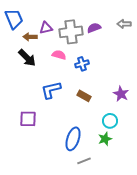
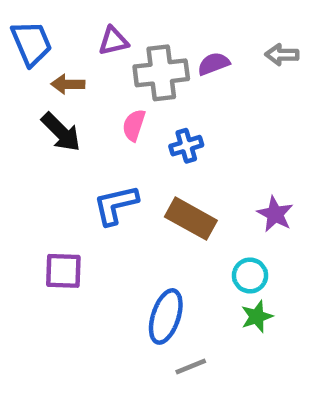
purple triangle: (46, 28) -> (113, 41), moved
pink semicircle: (59, 55) -> (134, 125), turned -88
brown rectangle: (84, 96) -> (191, 219), size x1.5
green star: (105, 139) -> (257, 316), moved

